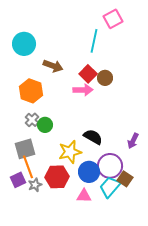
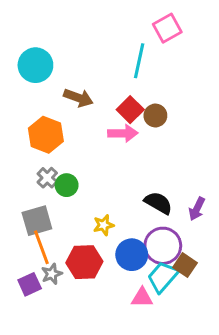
black semicircle: (93, 137) -> (158, 203), moved
yellow star: (70, 152) -> (104, 225), size x0.6
purple square: (18, 180) -> (30, 284), moved
pink triangle: (84, 196) -> (142, 298), moved

